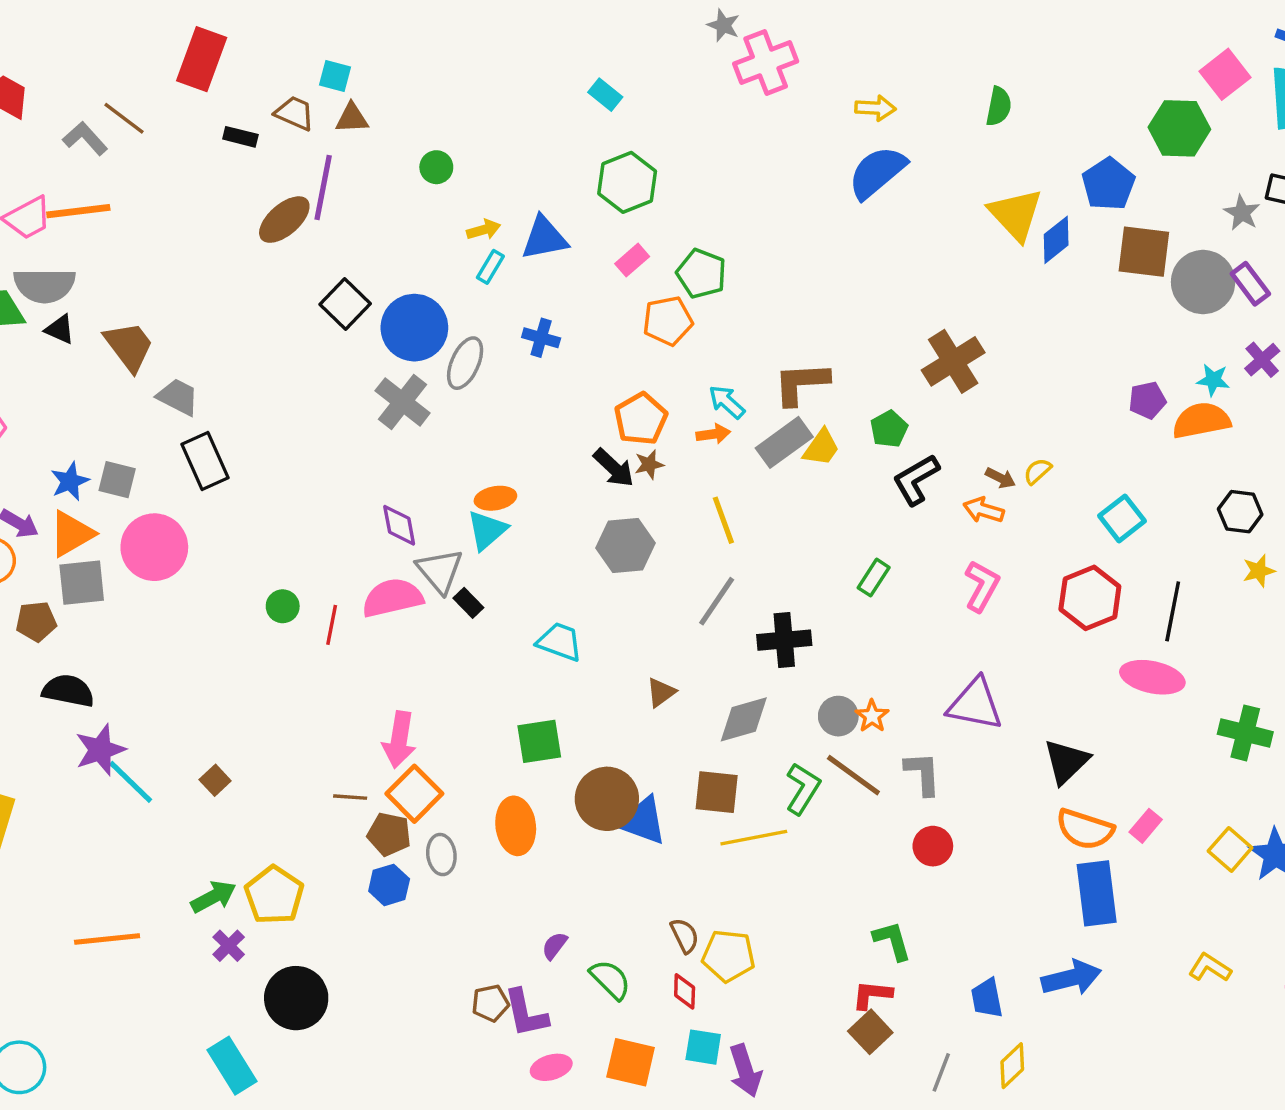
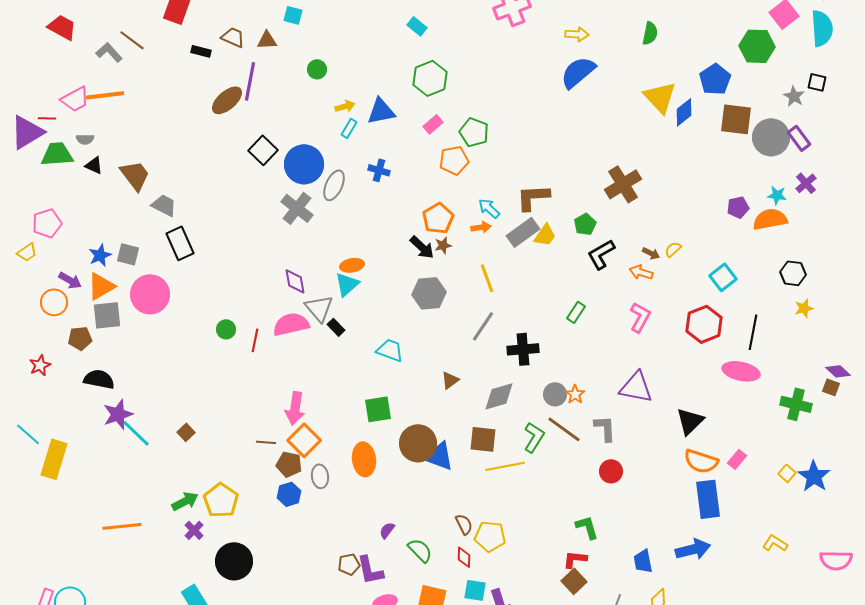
cyan square: (335, 76) -> (293, 15), moved
gray semicircle: (45, 285) -> (85, 139), size x0.5
yellow square: (1230, 849) -> (787, 473), size x0.7

